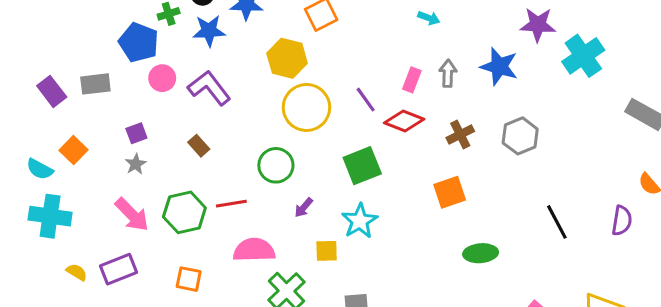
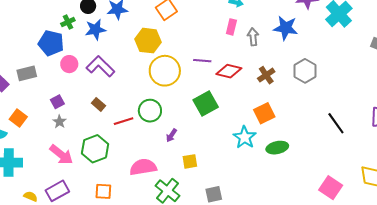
pink rectangle: (412, 80) -> (231, 27), moved
purple line: (366, 100) -> (202, 61), turned -42
red line: (231, 204) -> (124, 121), moved
cyan star: (360, 221) -> (245, 137), moved
green ellipse: (481, 253) -> (277, 148), moved

